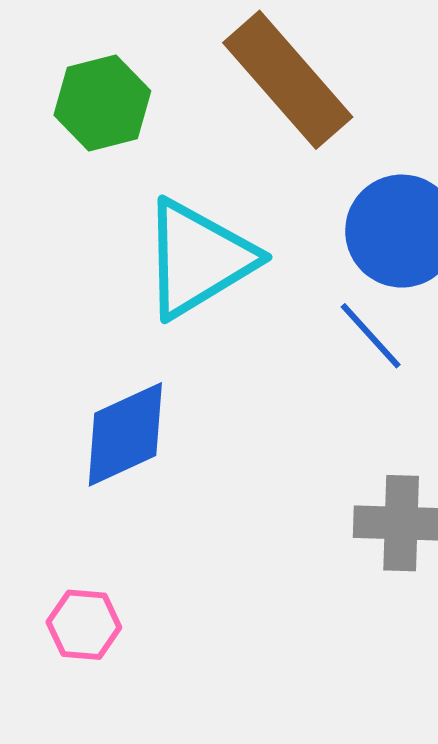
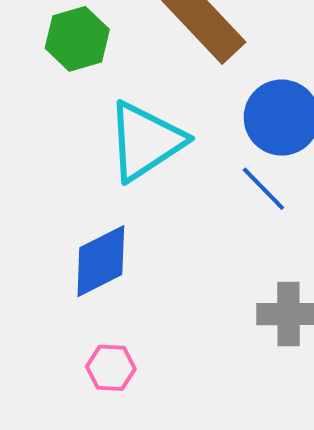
pink hexagon: (84, 625) -> (111, 368), moved

